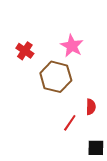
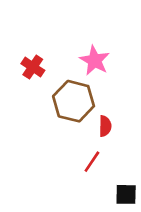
red semicircle: (91, 107) -> (105, 126), moved

